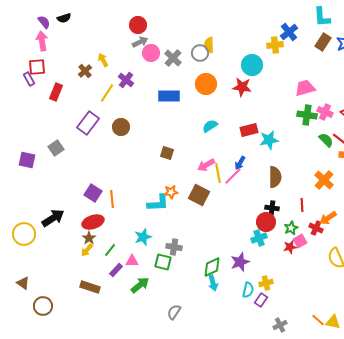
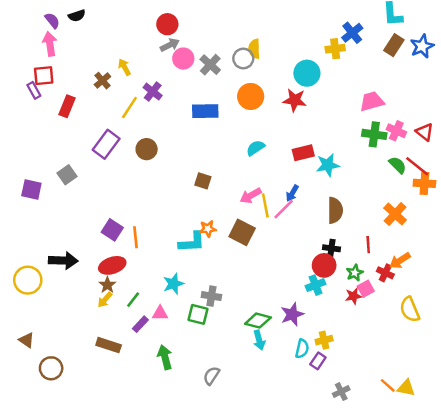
black arrow: (53, 218) -> (63, 261), turned 35
green diamond: (212, 267) -> (258, 321), turned 40
green arrow: (140, 285) -> (165, 357), moved, turned -66

